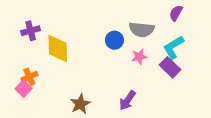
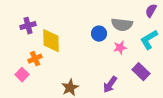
purple rectangle: (170, 67) -> (141, 72), moved
orange cross: (29, 77) -> (35, 59), moved

